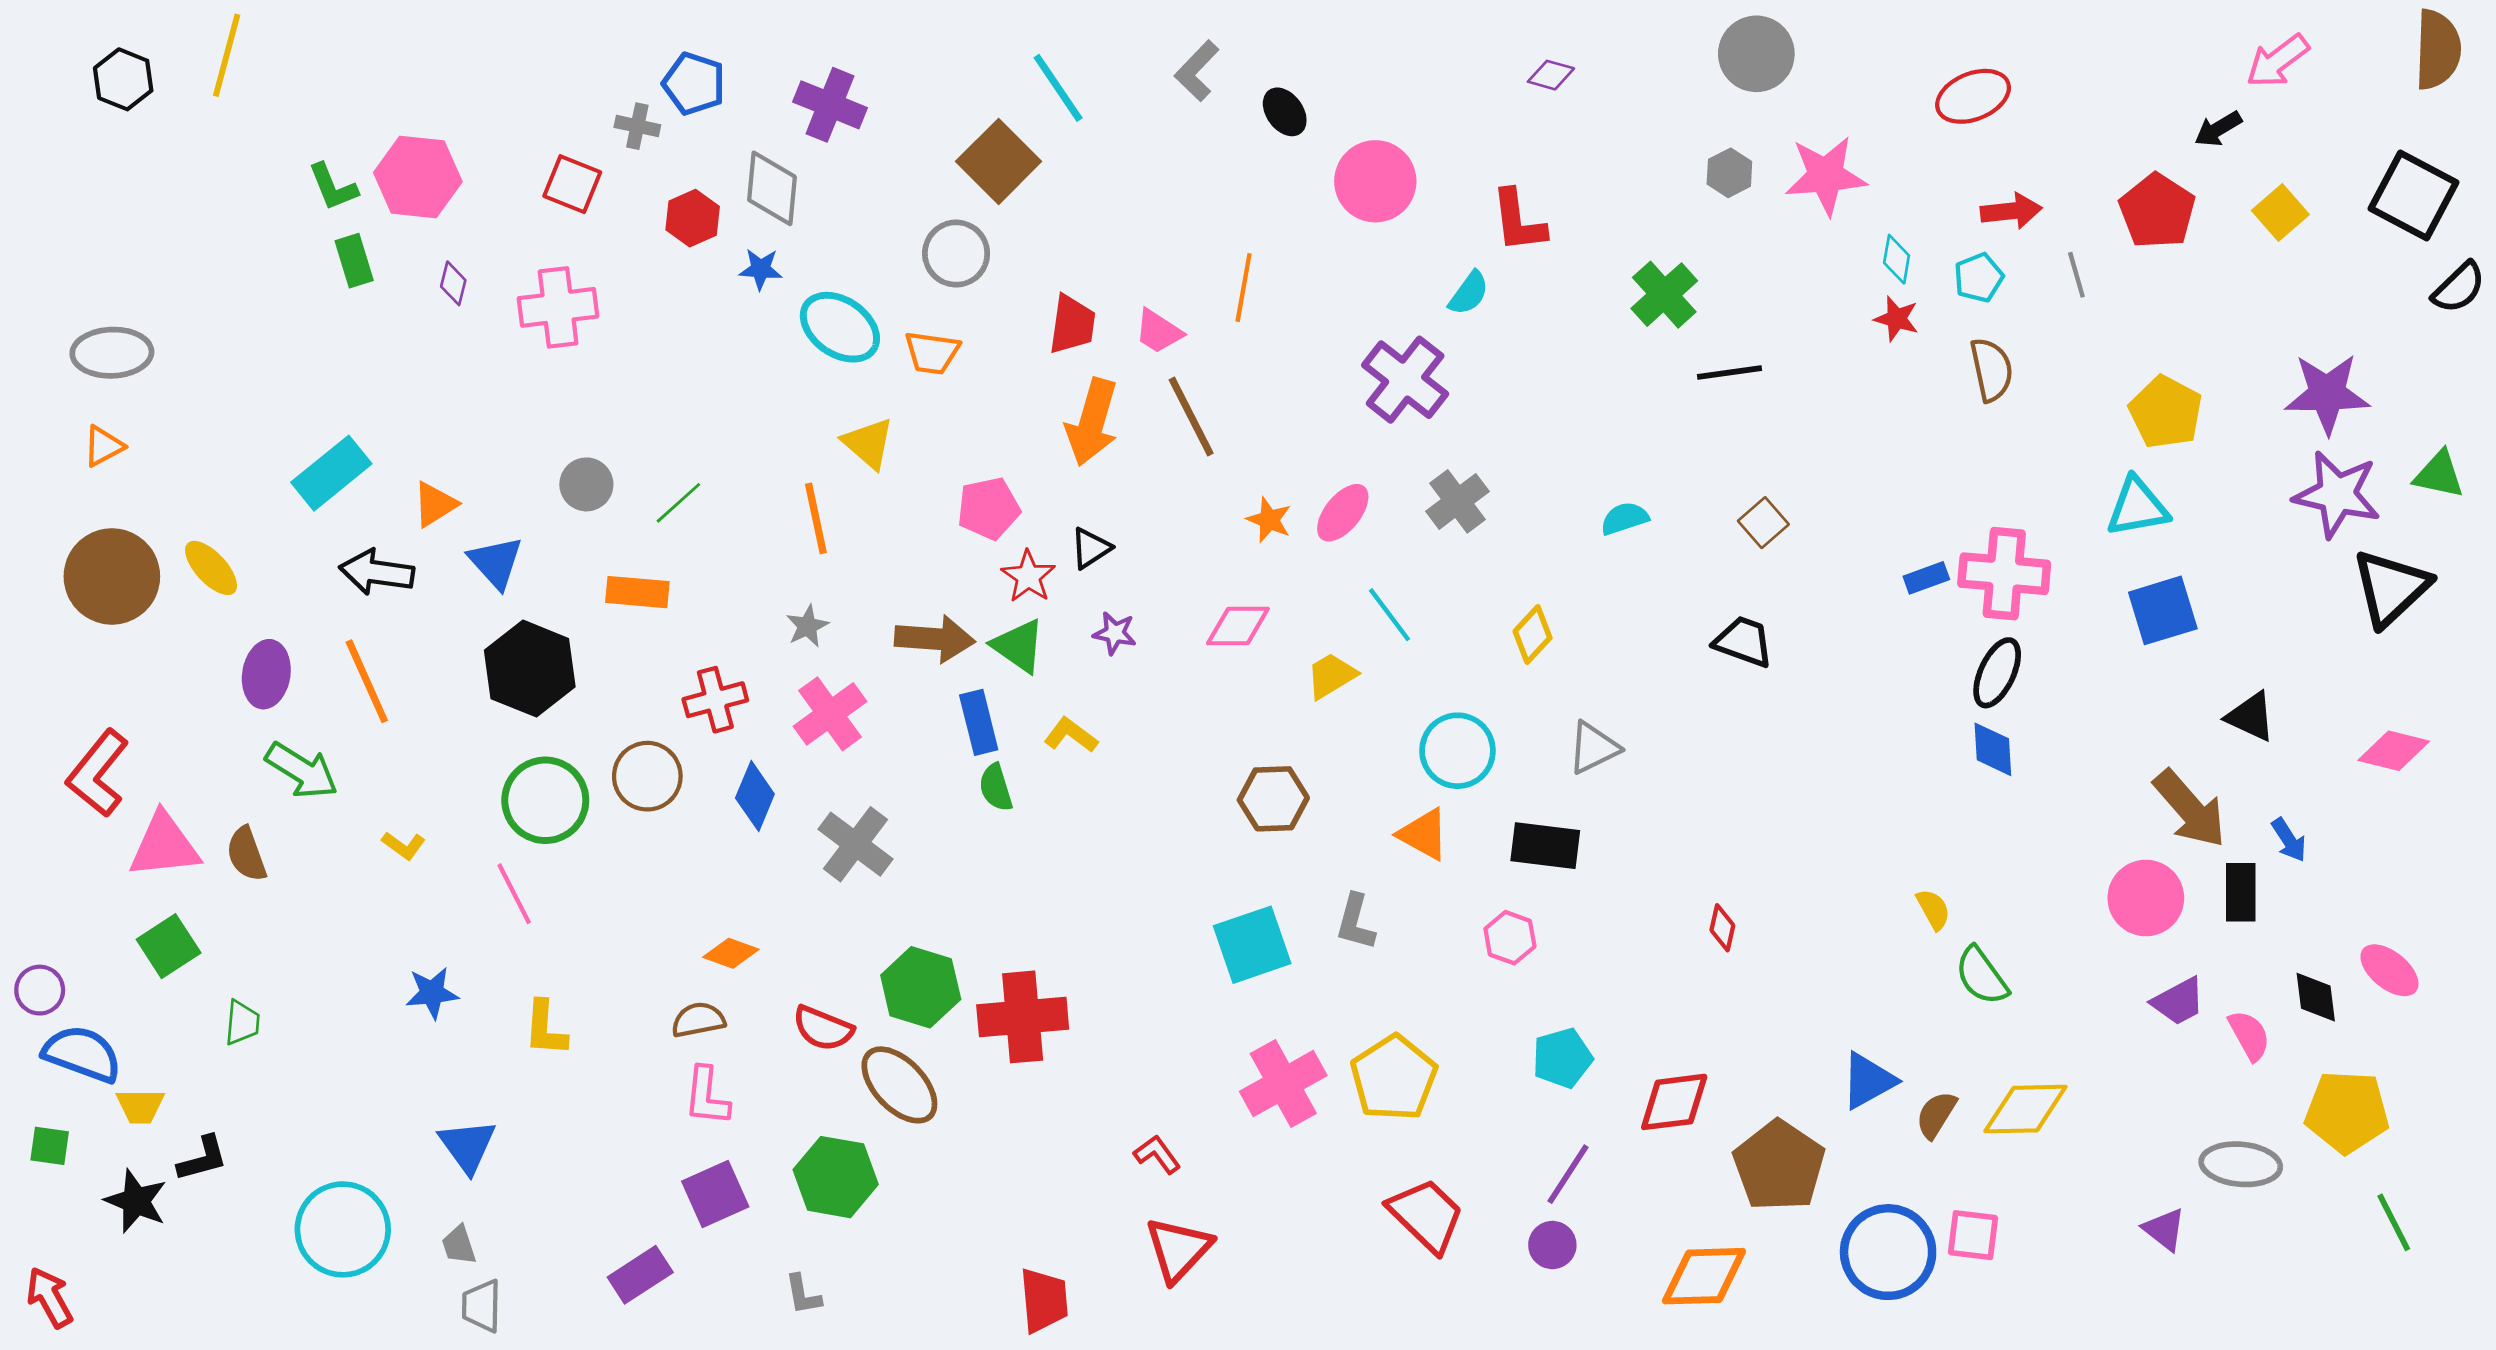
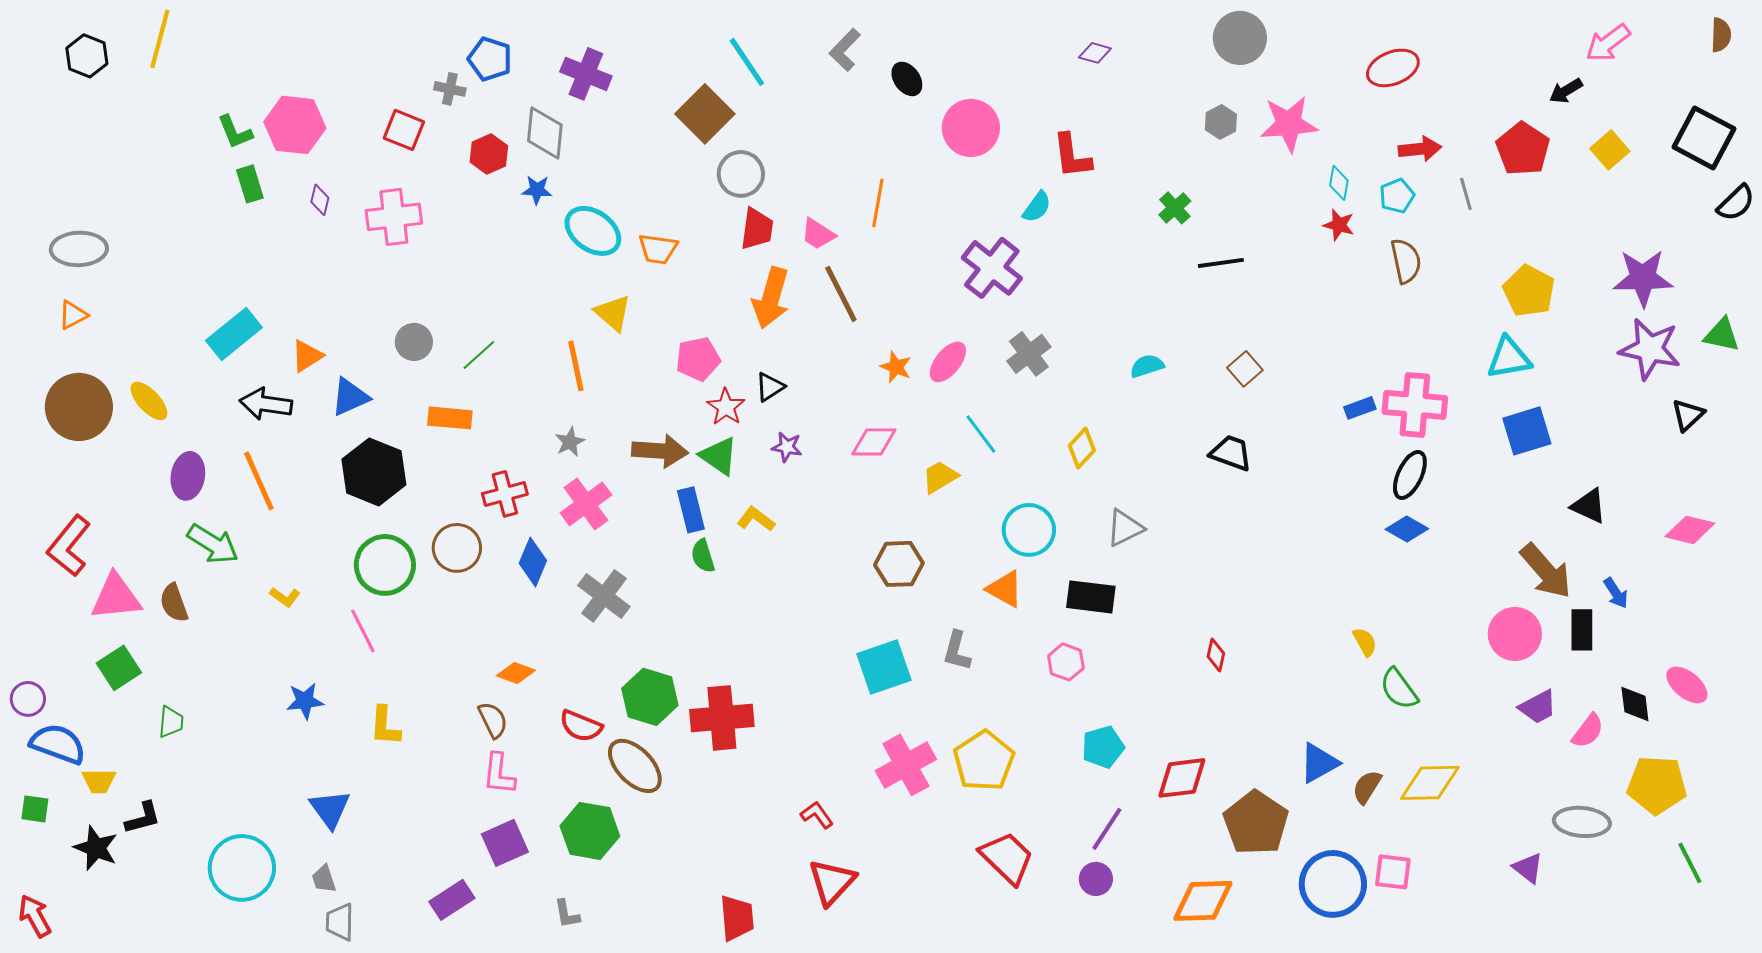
brown semicircle: (2438, 50) -> (1721, 35), size x0.6
gray circle: (956, 254) -> (741, 174), moved
green cross: (1664, 295) -> (1175, 208), size x0.7
blue triangle: (496, 562) -> (350, 397), turned 48
black triangle: (2391, 588) -> (1688, 415), size x0.6
blue diamond: (1993, 749) -> (1407, 529), turned -57
brown semicircle: (698, 1020) -> (493, 720), turned 75
pink semicircle: (2249, 1035) -> (1588, 731), turned 66

